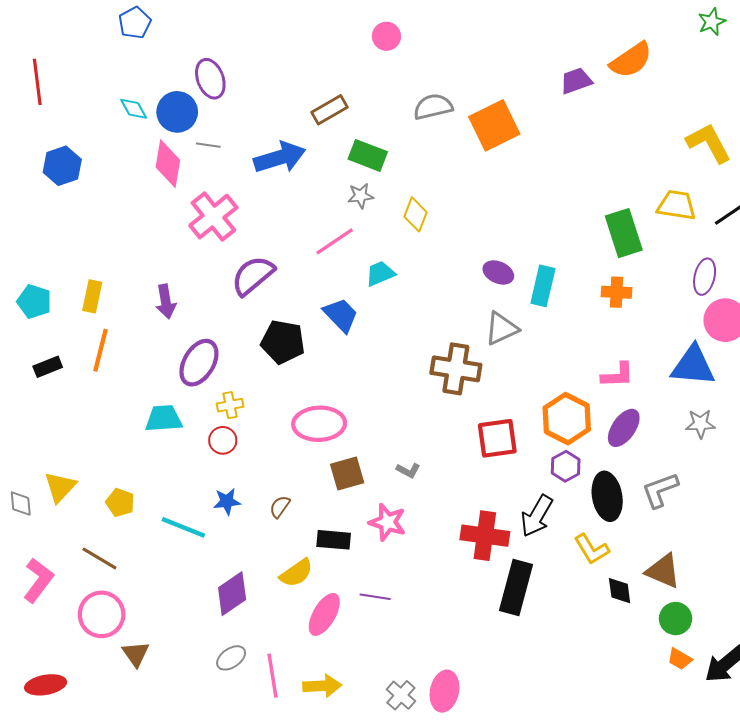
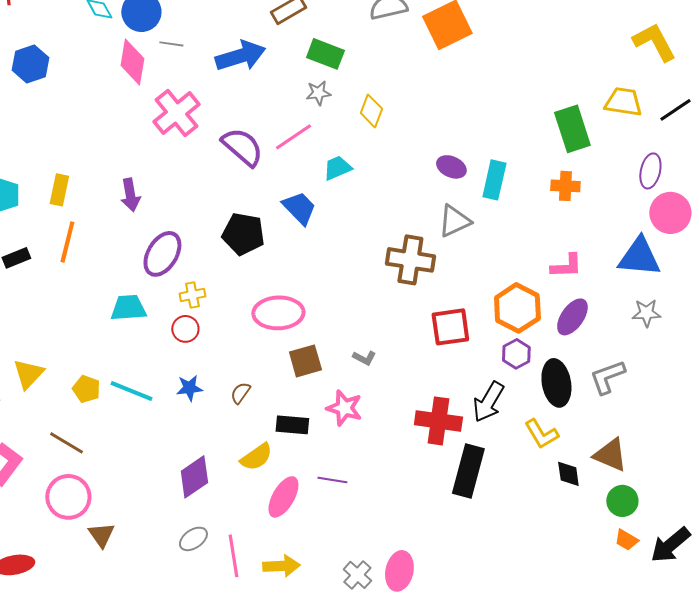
purple semicircle: (253, 276) -> (242, 147), moved, turned 81
cyan line: (183, 527) -> (131, 391), moved

